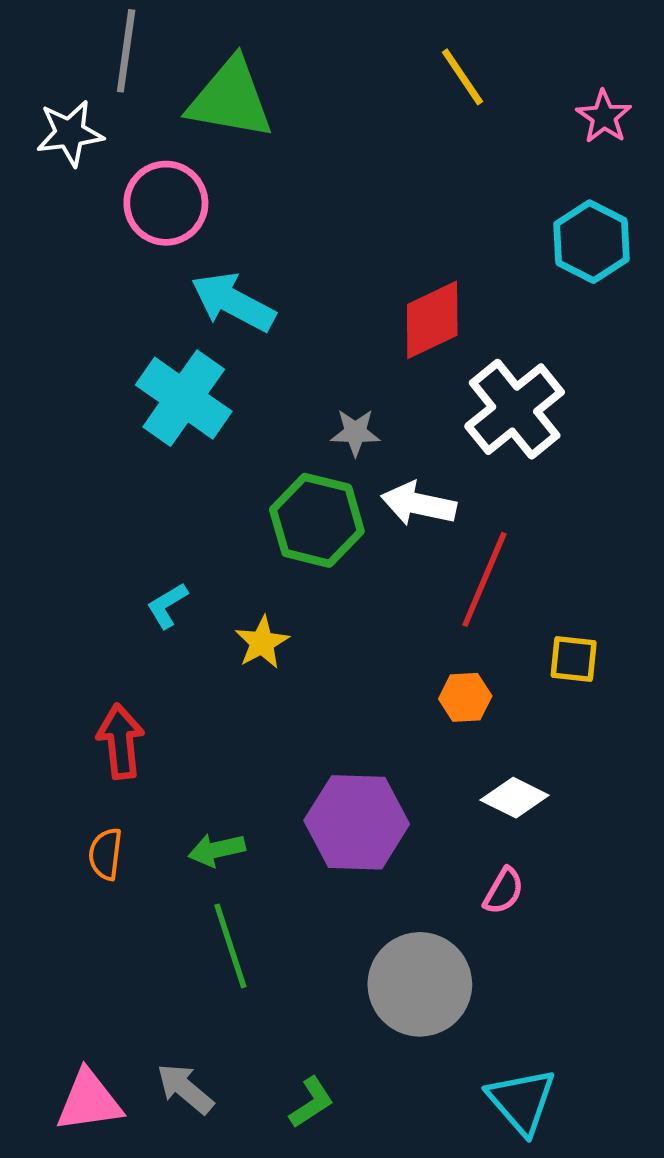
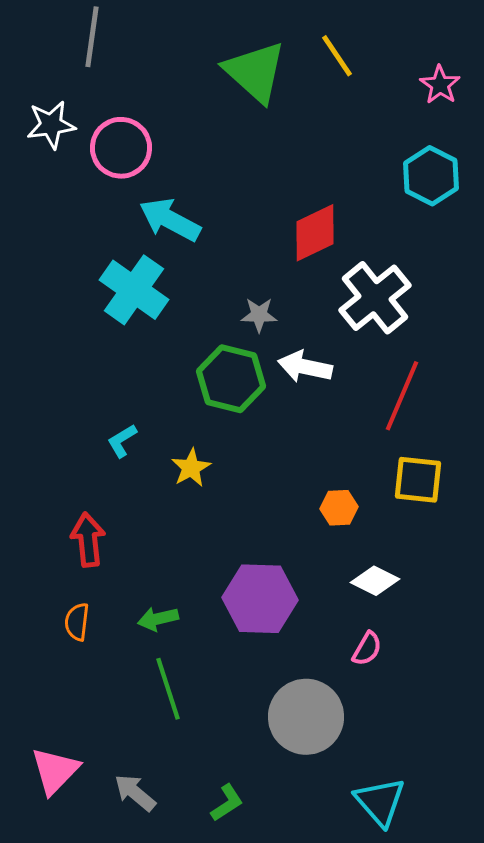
green triangle: (230, 99) -> (255, 72), moved, turned 32
white star: (70, 133) -> (51, 125), moved
red line: (484, 579) -> (402, 396), moved
yellow square: (574, 659) -> (418, 480), size x1.4
pink triangle: (89, 1101) -> (55, 771), moved, turned -38

